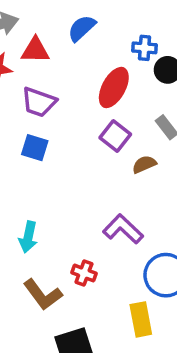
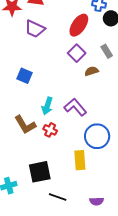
blue square: (35, 148) -> (24, 76), moved
cyan arrow: (28, 237) -> (47, 106), moved
brown L-shape: (43, 295) -> (25, 125), moved

